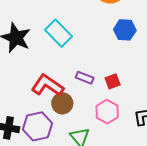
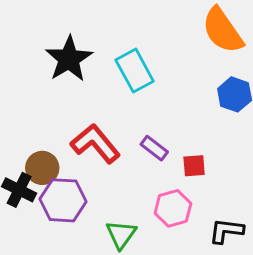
brown circle: (62, 103) -> (42, 168), moved

